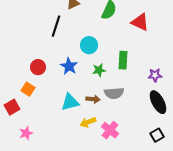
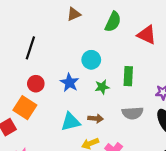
black line: (56, 26) -> (30, 48), moved
orange square: (28, 89) -> (25, 108), size x1.5
gray semicircle: (114, 93) -> (133, 113), moved

